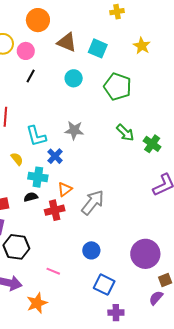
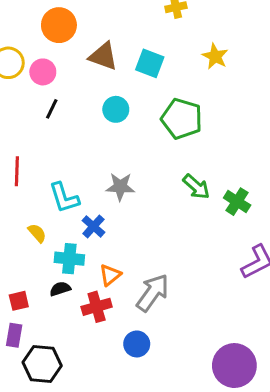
blue circle: (91, 250) -> (137, 344), moved

